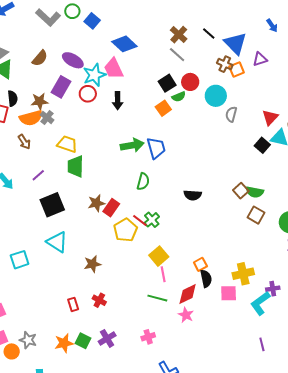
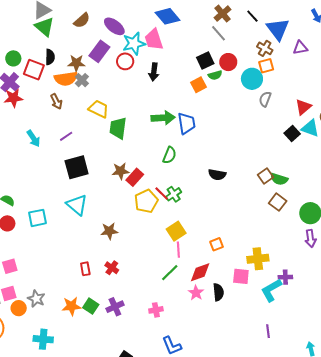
orange square: (237, 69) -> (266, 66), moved
green trapezoid: (75, 166) -> (118, 128), moved
black semicircle: (206, 279) -> (218, 292), moved
green line: (157, 298) -> (170, 273), turned -66

